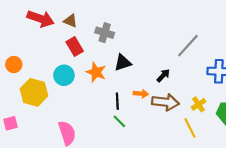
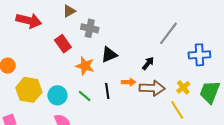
brown triangle: (70, 21) -> (69, 11), moved, turned -48
cyan circle: (64, 75) -> (57, 95), moved
green line: (119, 121) -> (85, 96), moved

